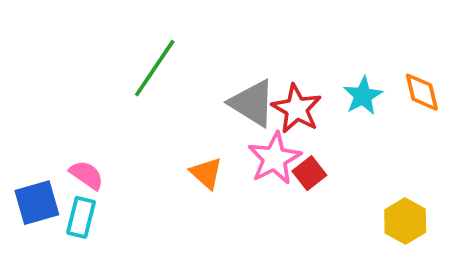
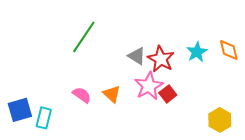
gray triangle: (252, 103) -> (137, 56), size x0.7
pink semicircle: (87, 175) -> (82, 95), moved

